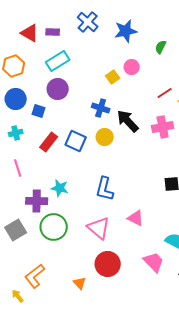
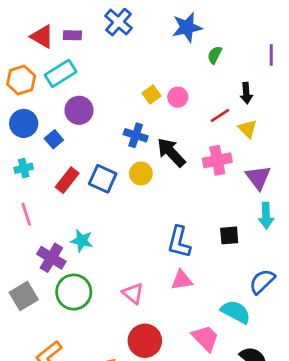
blue star: (126, 31) -> (187, 27), moved
cyan rectangle: (58, 61) -> (61, 73), moved
pink circle: (132, 67) -> (178, 97), moved
blue square: (39, 111) -> (54, 139), turned 32
blue L-shape: (105, 189) -> (179, 242), moved
purple cross: (37, 201) -> (51, 258), turned 30
pink triangle: (136, 218) -> (182, 280), turned -36
pink triangle: (99, 228) -> (133, 293), size x0.7

